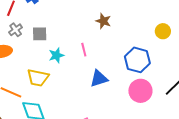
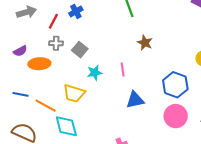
gray cross: (16, 30) -> (56, 43), turned 32
gray square: (40, 34) -> (80, 50), turned 35

